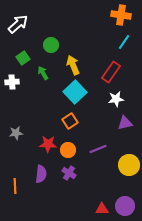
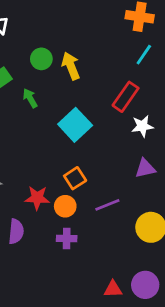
yellow arrow: (73, 65) -> (71, 66), moved
white star: (116, 99) -> (142, 126), moved
orange square: (70, 121) -> (75, 178), moved
purple cross: (69, 173) -> (67, 239), turned -32
purple semicircle: (41, 174) -> (16, 232), moved

